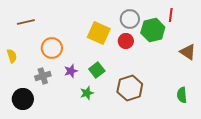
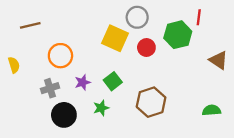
gray circle: (130, 19) -> (137, 17), moved
green semicircle: (182, 95) -> (212, 110), turned 91
black circle: (23, 99) -> (64, 115), moved

